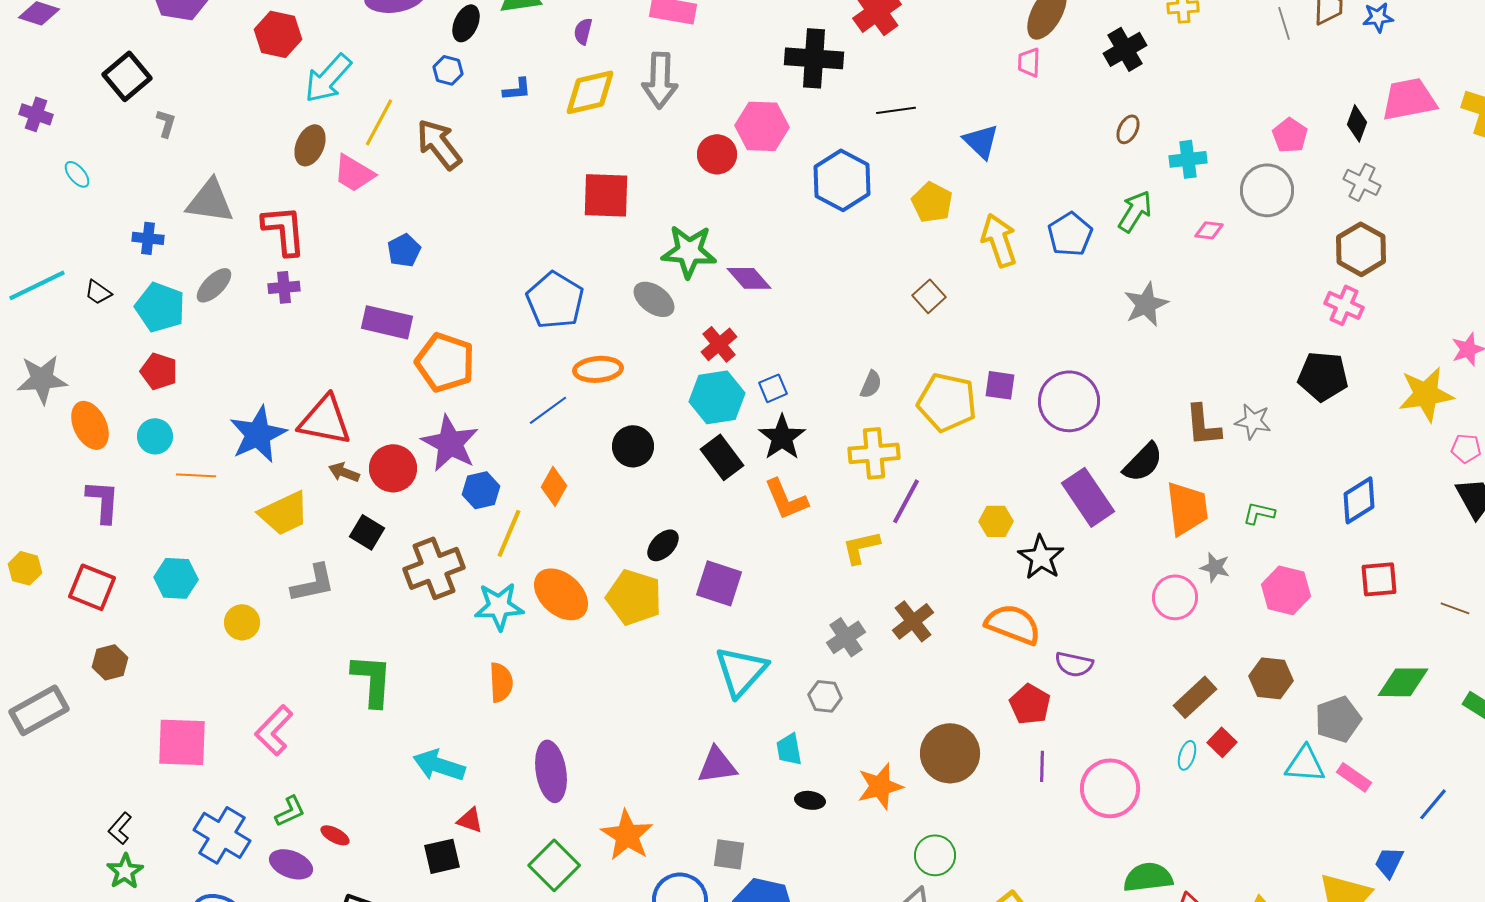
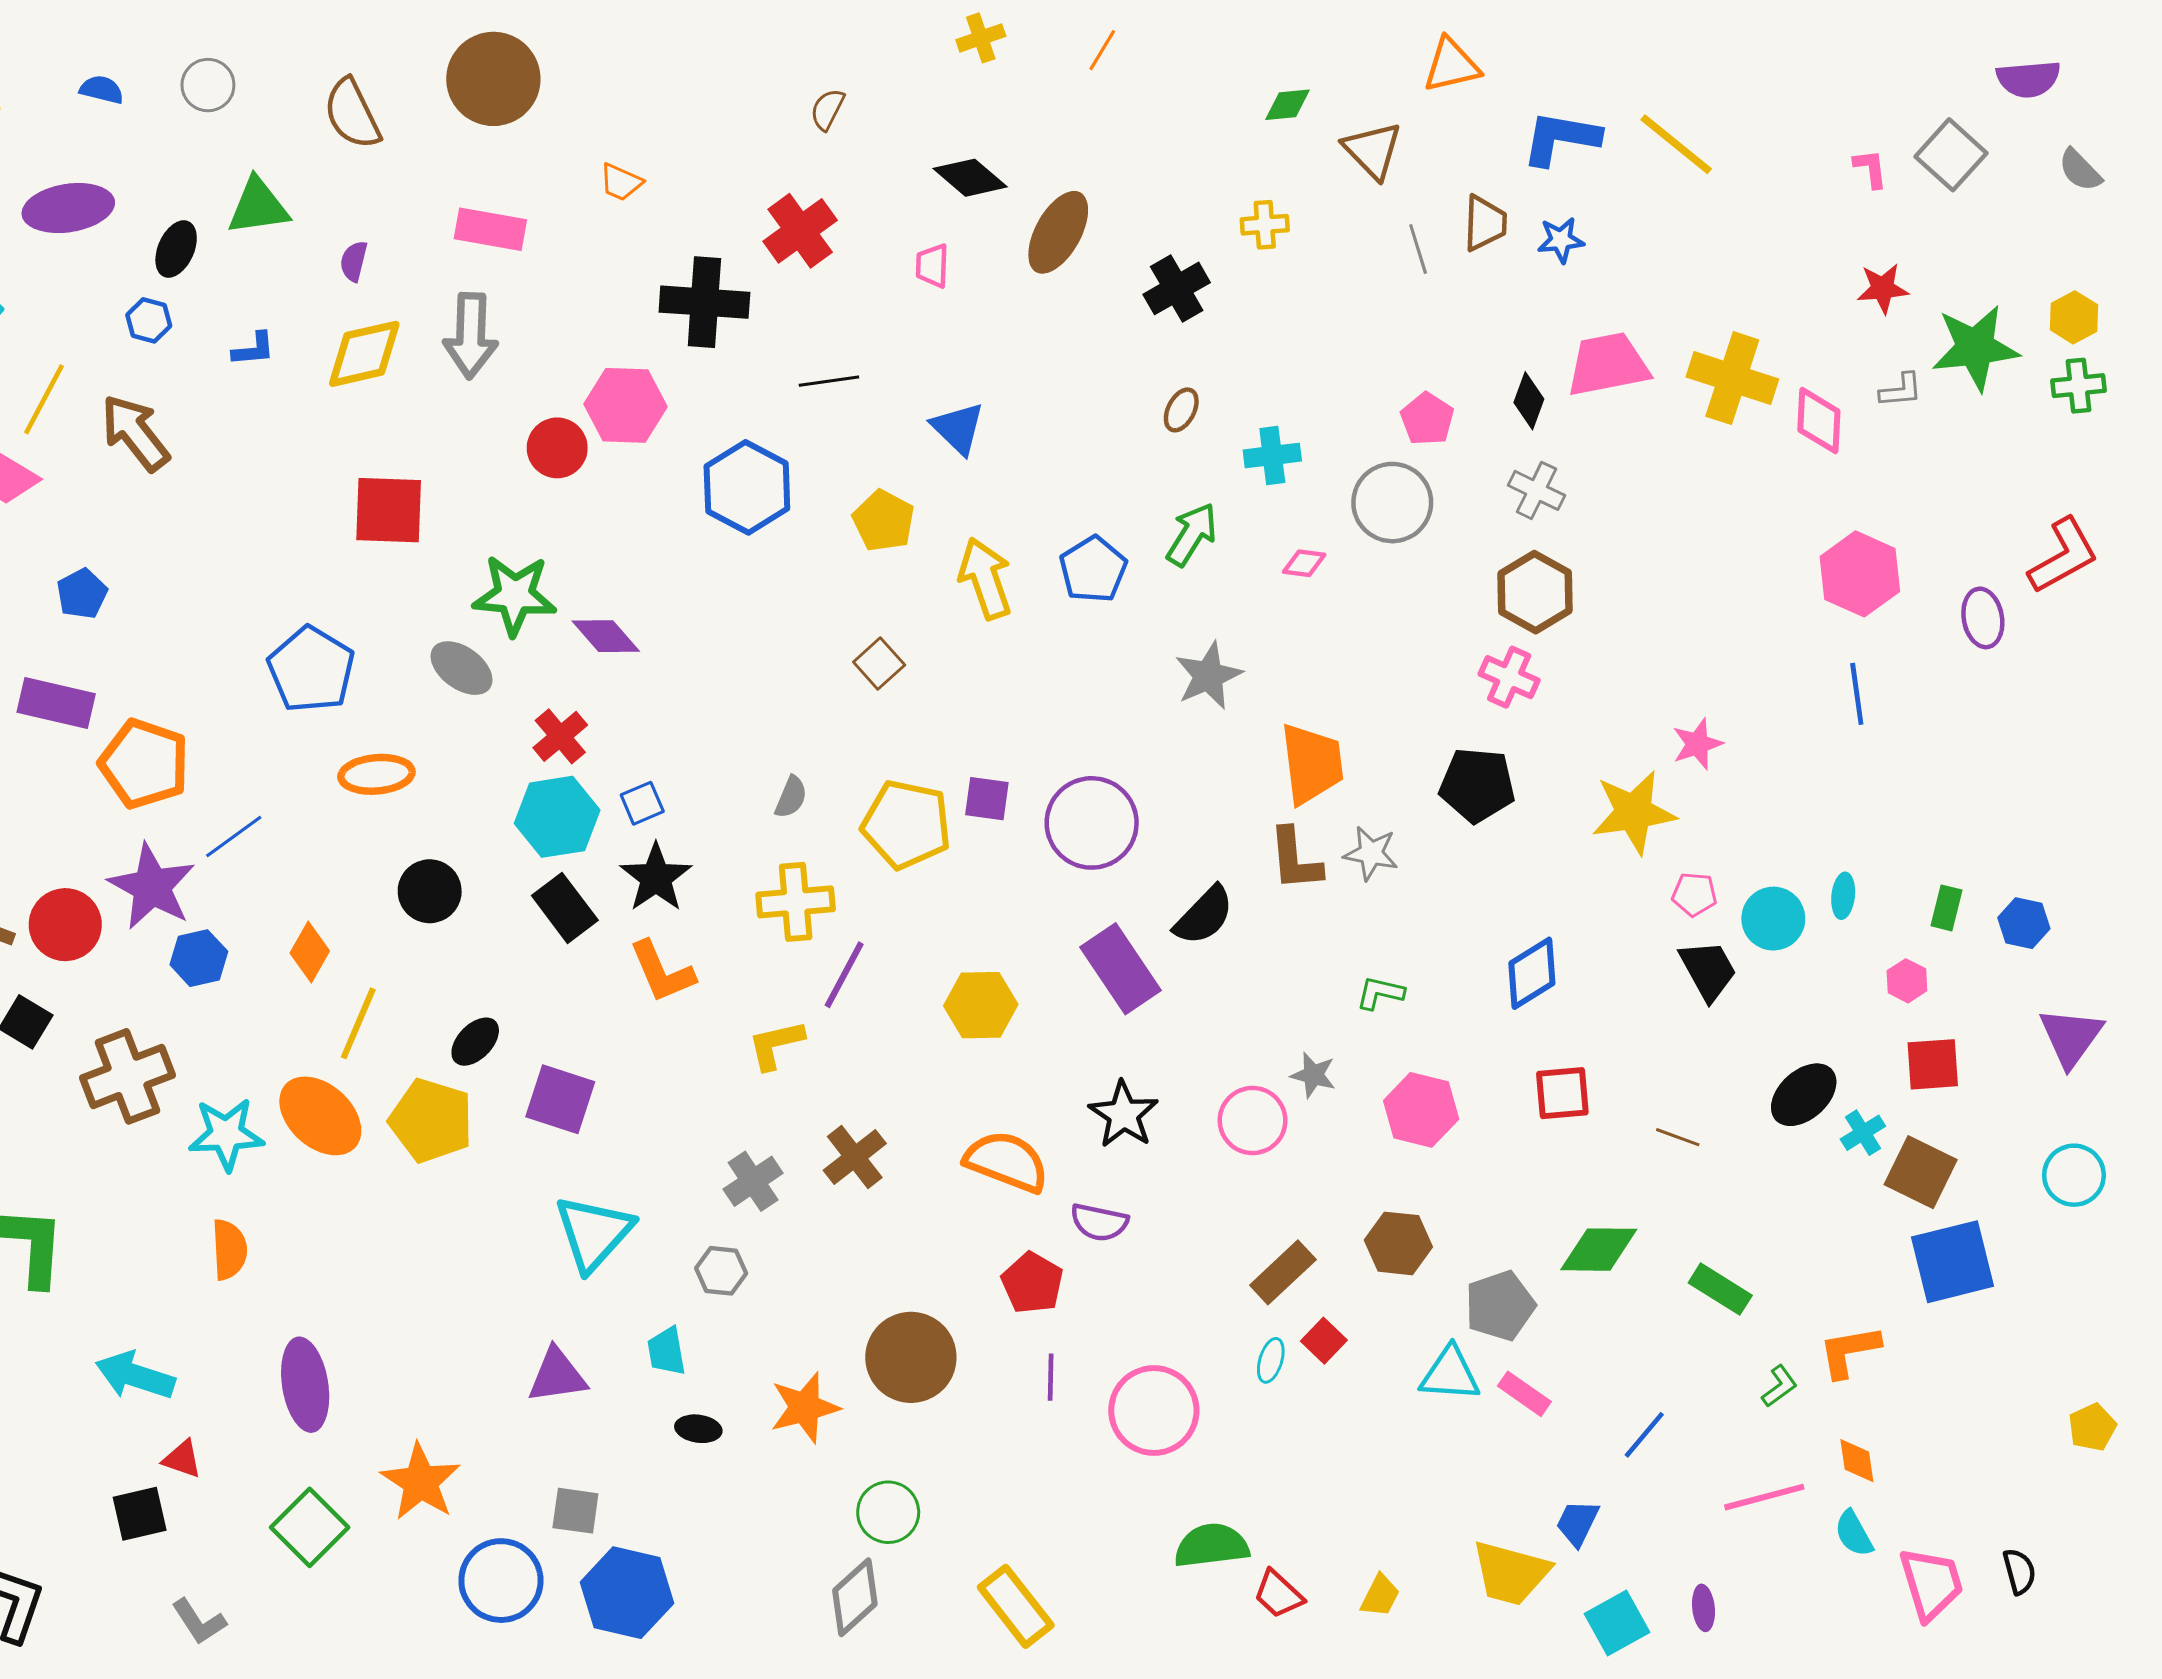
pink trapezoid: (1029, 62) -> (932, 266), moved
blue line: (548, 410) -> (234, 837), moved
orange trapezoid: (1187, 508) -> (1312, 764), moved
yellow hexagon: (996, 521) -> (981, 1005), size x1.4
yellow line: (509, 533) -> (358, 1023), moved
black star: (1041, 557) -> (1123, 1114), moved

